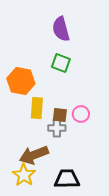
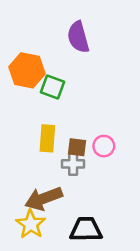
green square: (61, 63) -> (53, 87), moved
orange hexagon: (21, 81) -> (27, 70), moved

